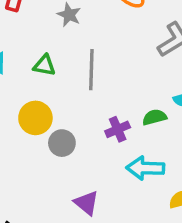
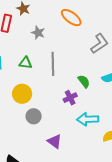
green semicircle: (154, 117) -> (84, 81), moved, turned 72
gray circle: (62, 143) -> (34, 116), moved

